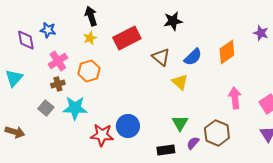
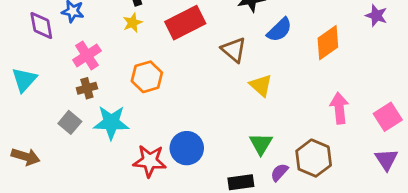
blue semicircle: (193, 57) -> (279, 30), moved
orange hexagon: (89, 71) -> (147, 77), moved

